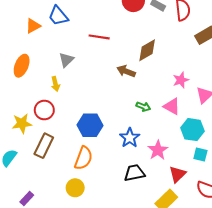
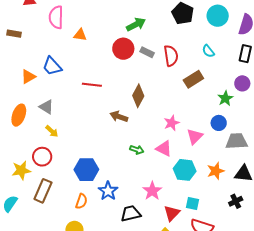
brown diamond: (147, 50) -> (138, 96), turned -30
gray triangle: (66, 60) -> (46, 107), moved, turned -42
yellow arrow: (55, 84) -> (52, 131), turned -32
blue star: (130, 138) -> (108, 191), moved
cyan square: (200, 155) -> (192, 203), moved
orange semicircle: (83, 158) -> (81, 201), size x0.7

